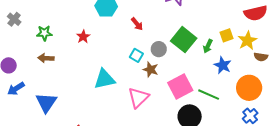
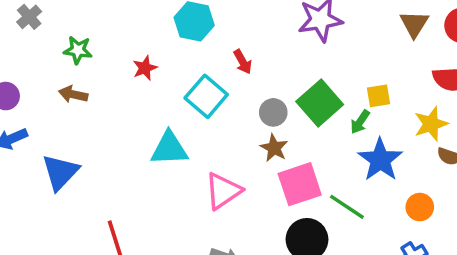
yellow square: (226, 35) -> (378, 96), moved
cyan square: (136, 55) -> (206, 96), moved, size x1.6
blue star: (223, 65) -> (380, 160), size x1.4
brown star: (151, 69) -> (274, 148), moved
orange circle: (249, 88) -> (420, 207), size x0.6

